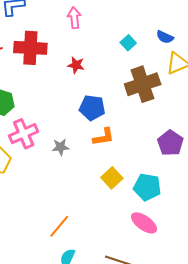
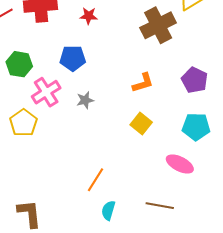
blue pentagon: (92, 108) -> (73, 58), moved
orange L-shape: (104, 137) -> (143, 83), moved
cyan pentagon: (147, 187) -> (196, 127), moved

